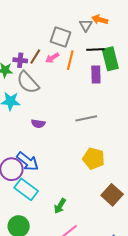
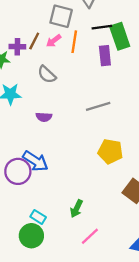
gray semicircle: (28, 82) -> (47, 74), moved, size x0.7
cyan rectangle: (26, 189) -> (38, 217), moved, size x0.6

